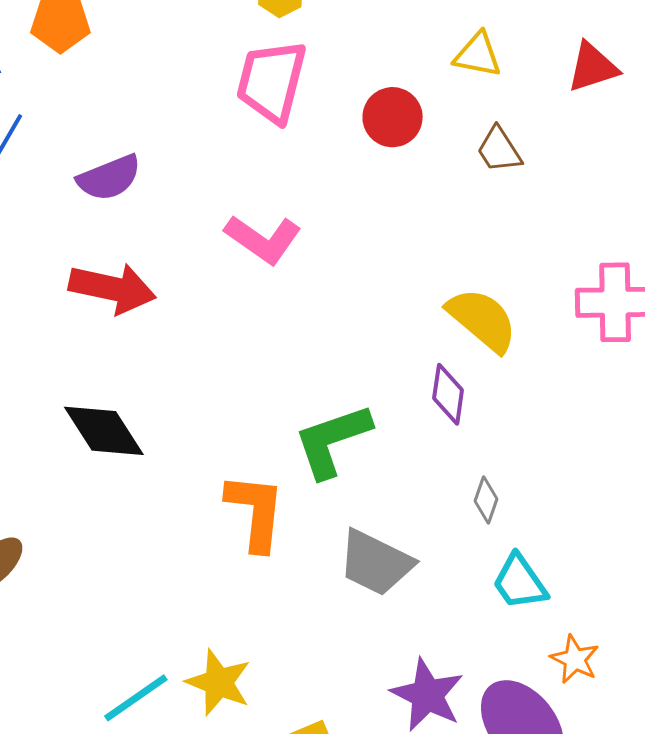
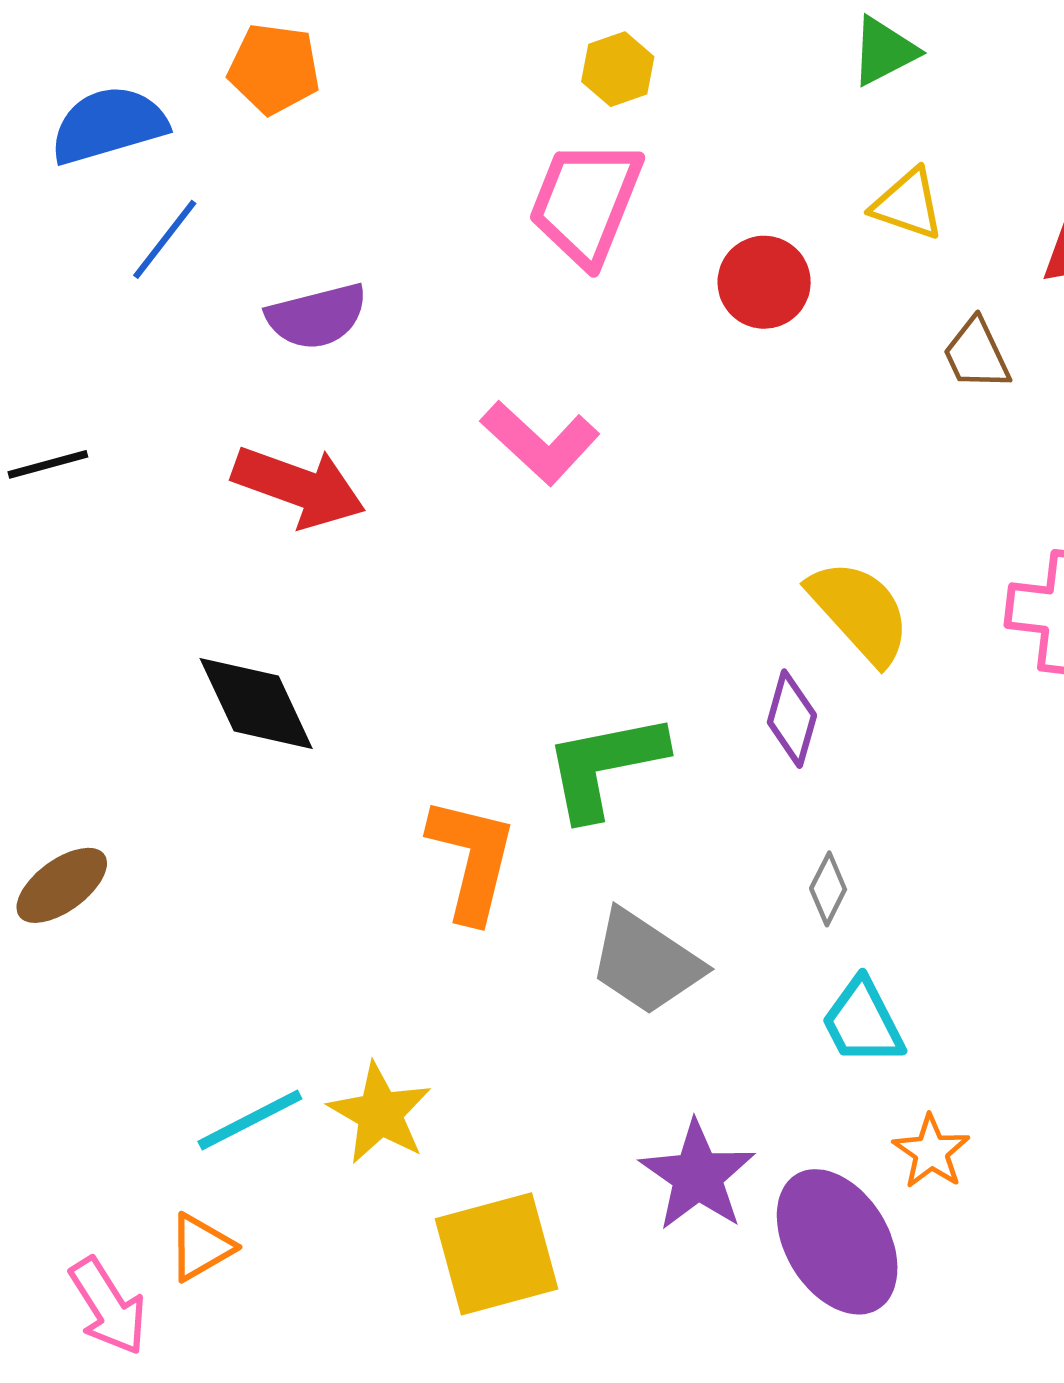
brown trapezoid: (499, 150) -> (976, 354), moved

